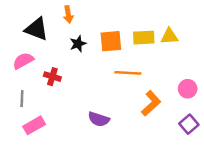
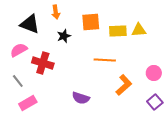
orange square: (111, 41) -> (91, 22), moved
red cross: (52, 77) -> (43, 63), size x1.5
gray line: (22, 98) -> (18, 81), turned -40

